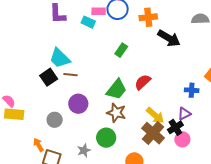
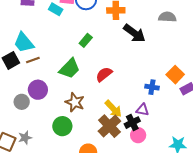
brown line: (70, 75) -> (33, 60), turned -32
green trapezoid: (116, 89) -> (70, 69), moved
purple triangle: (184, 114) -> (142, 110), turned 32
gray circle: (55, 120) -> (22, 102), moved
gray star: (84, 150) -> (25, 138), moved

